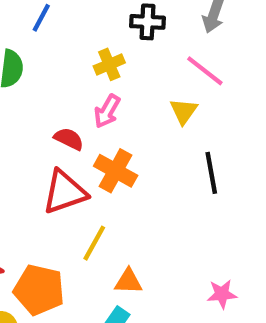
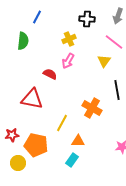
orange cross: (116, 171) -> (92, 108), moved
red triangle: (65, 192) -> (32, 99), moved, turned 30

